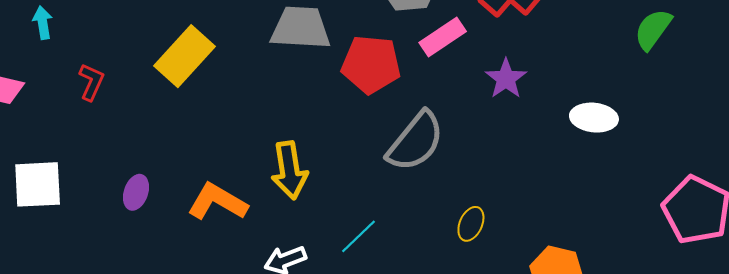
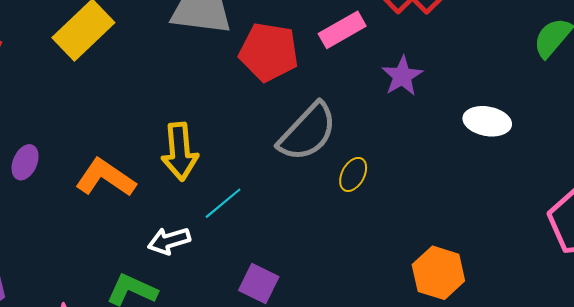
yellow ellipse: (471, 224) -> (353, 174), moved
cyan line: (358, 236) -> (223, 203), moved

